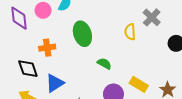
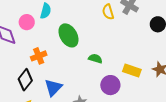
yellow semicircle: (130, 32) -> (108, 12), moved
black diamond: (28, 69) -> (25, 80), turned 70

